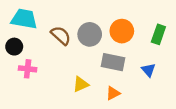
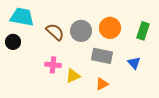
pink cross: (28, 69) -> (53, 65), moved

